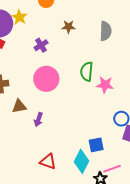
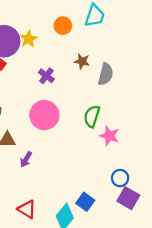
gray semicircle: (106, 31) -> (106, 74), moved
purple cross: (41, 45) -> (46, 76), turned -32
blue square: (96, 145) -> (85, 202), turned 35

